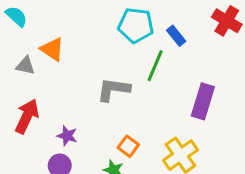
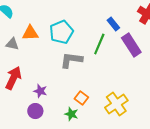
cyan pentagon: (136, 25) -> (61, 32), moved, turned -30
orange triangle: (52, 49) -> (30, 33), turned -36
purple rectangle: (203, 101) -> (131, 45), moved, turned -50

